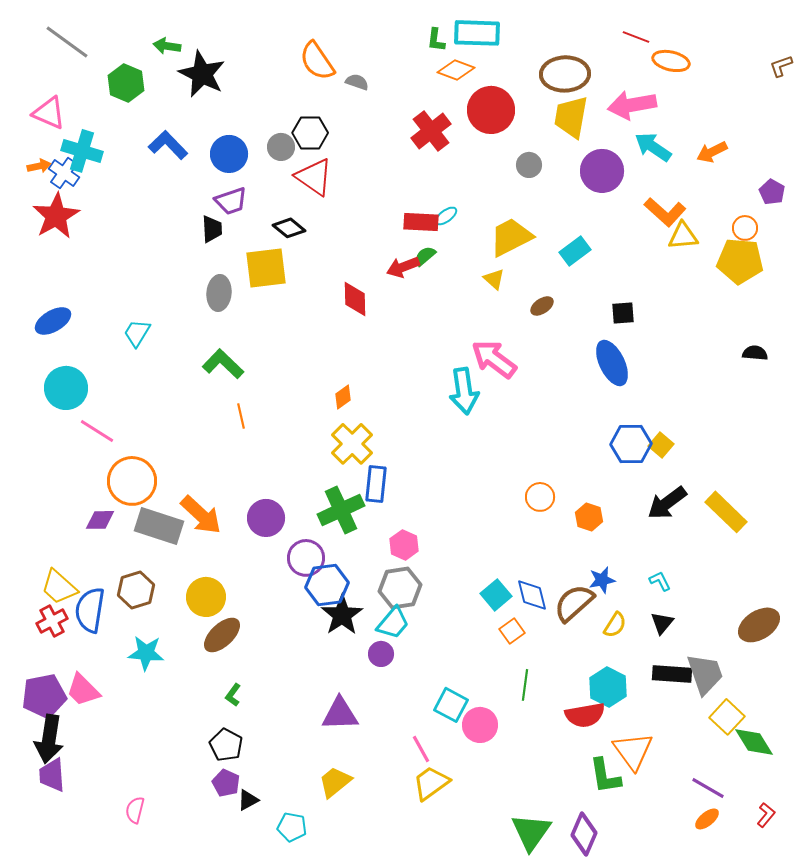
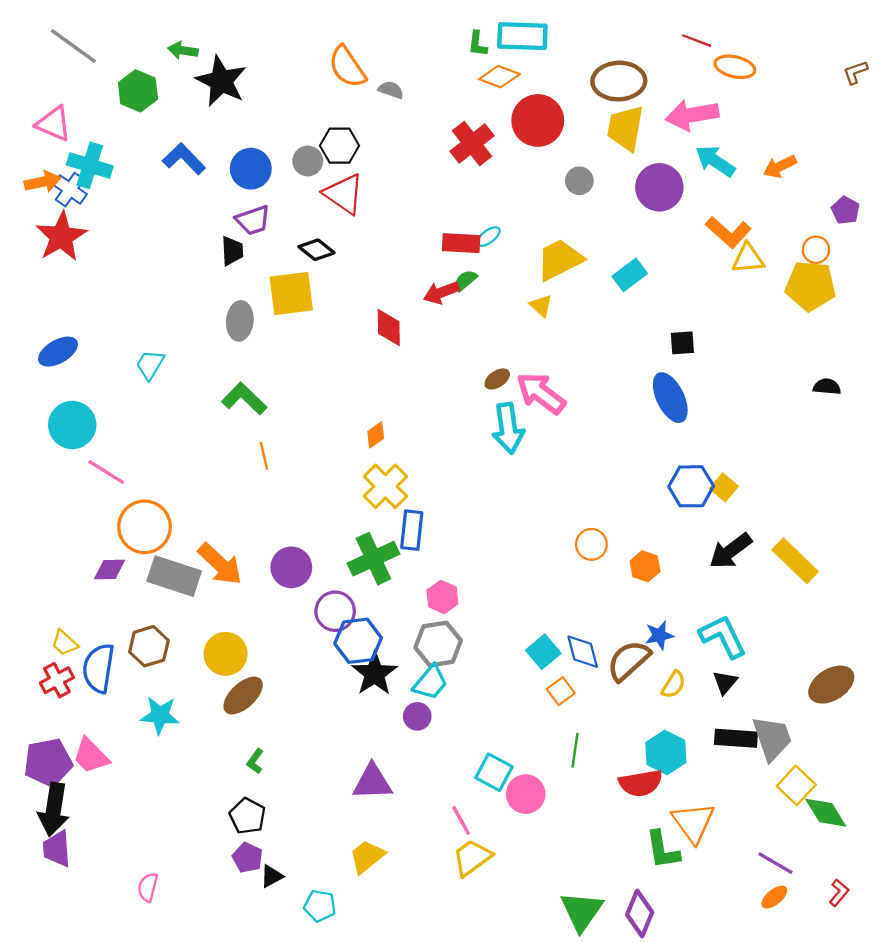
orange arrow: (39, 166) -> (43, 182), size x1.4
brown ellipse: (542, 306) -> (497, 379), moved
cyan L-shape: (660, 581) -> (723, 636), size x2.0
yellow trapezoid: (59, 587) -> (65, 643), size x0.7

